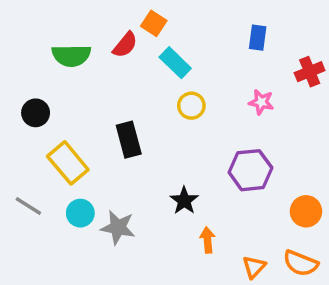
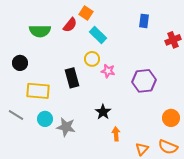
pink star: (261, 102) -> (108, 71), moved
yellow circle: (191, 106) -> (92, 59), moved
yellow rectangle: (68, 163) -> (38, 91), turned -45
purple hexagon: (250, 170) -> (144, 81), moved

